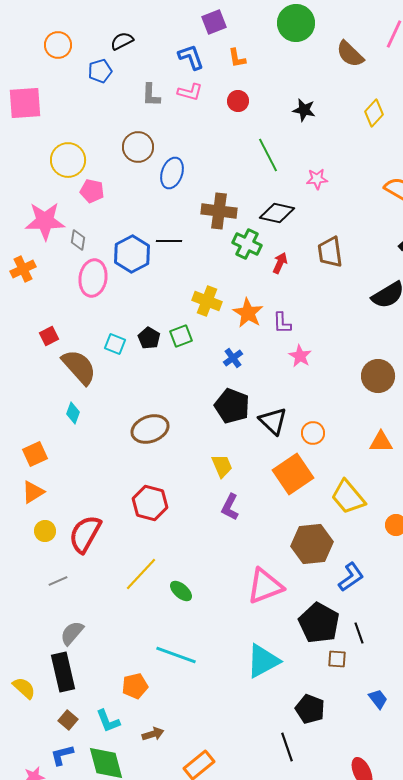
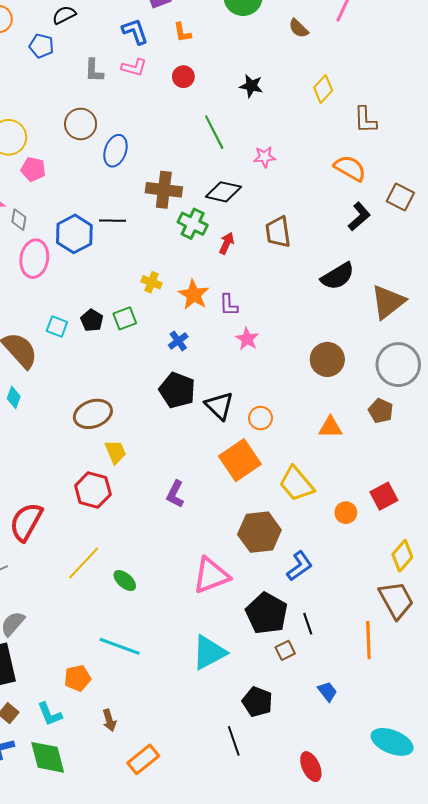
brown semicircle: (350, 54) -> (299, 28), size x0.7
blue pentagon: (100, 71) -> (41, 46), turned 30
yellow cross: (207, 301) -> (151, 282), size x0.7
yellow trapezoid: (222, 466) -> (116, 452), moved
brown square: (337, 659) -> (285, 650), turned -30
brown arrow: (153, 734) -> (109, 720), moved, turned 90

